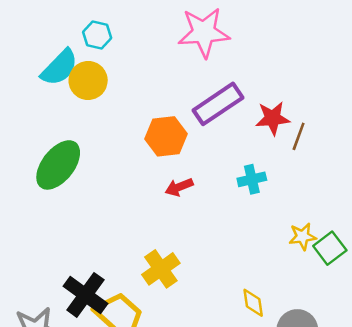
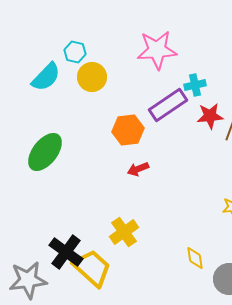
yellow circle: (88, 80) -> (92, 77), moved
cyan cross: (252, 179) -> (195, 85), moved

